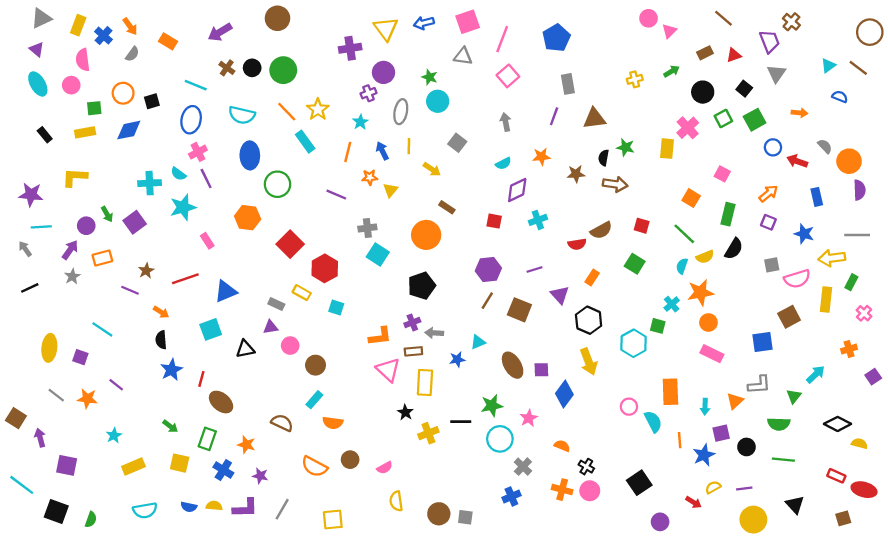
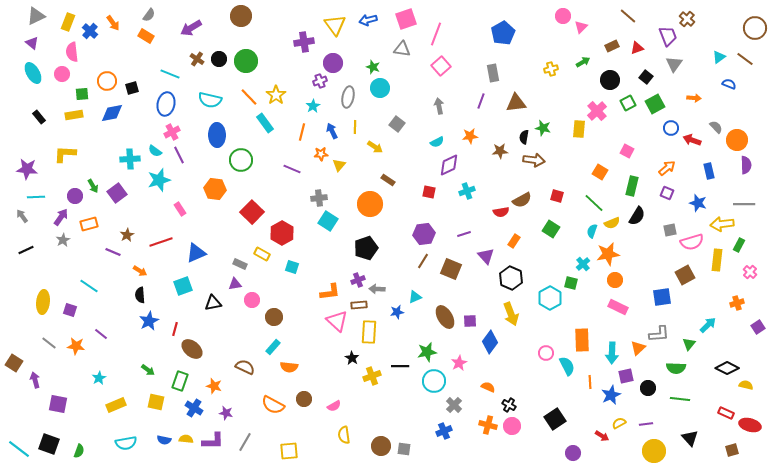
blue pentagon: (556, 38) -> (503, 33), moved
gray semicircle: (132, 54) -> (149, 15), moved
cyan arrow: (705, 407) -> (612, 353), size x1.5
cyan line: (22, 485) -> (19, 449), moved

